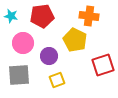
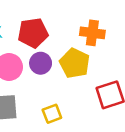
purple circle: (49, 56) -> (41, 63), moved

